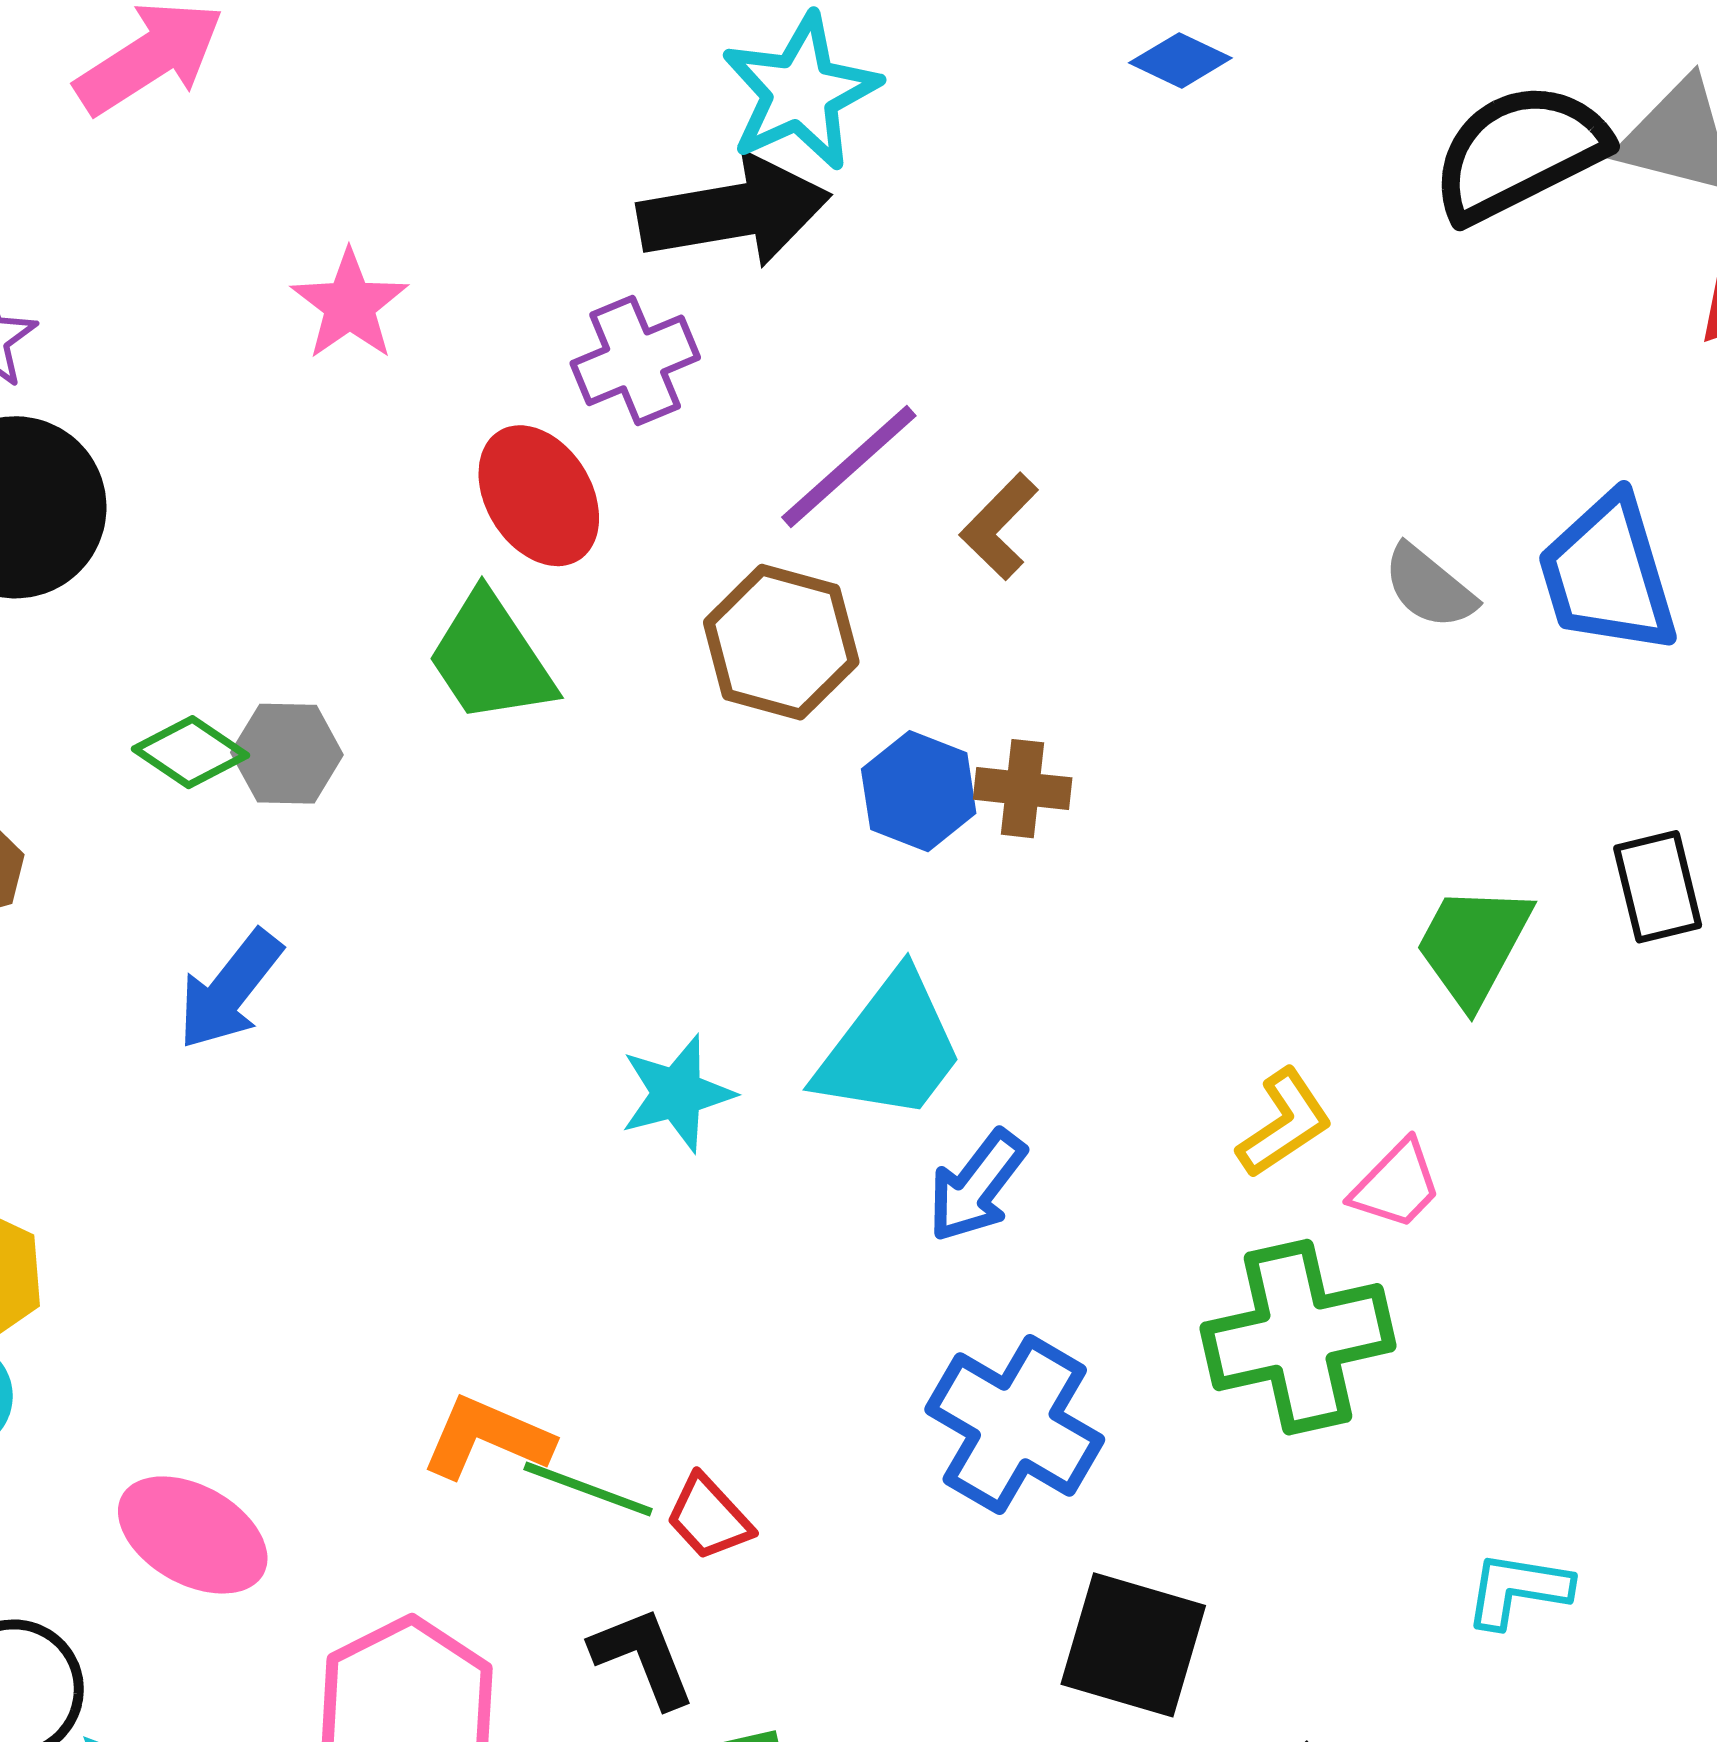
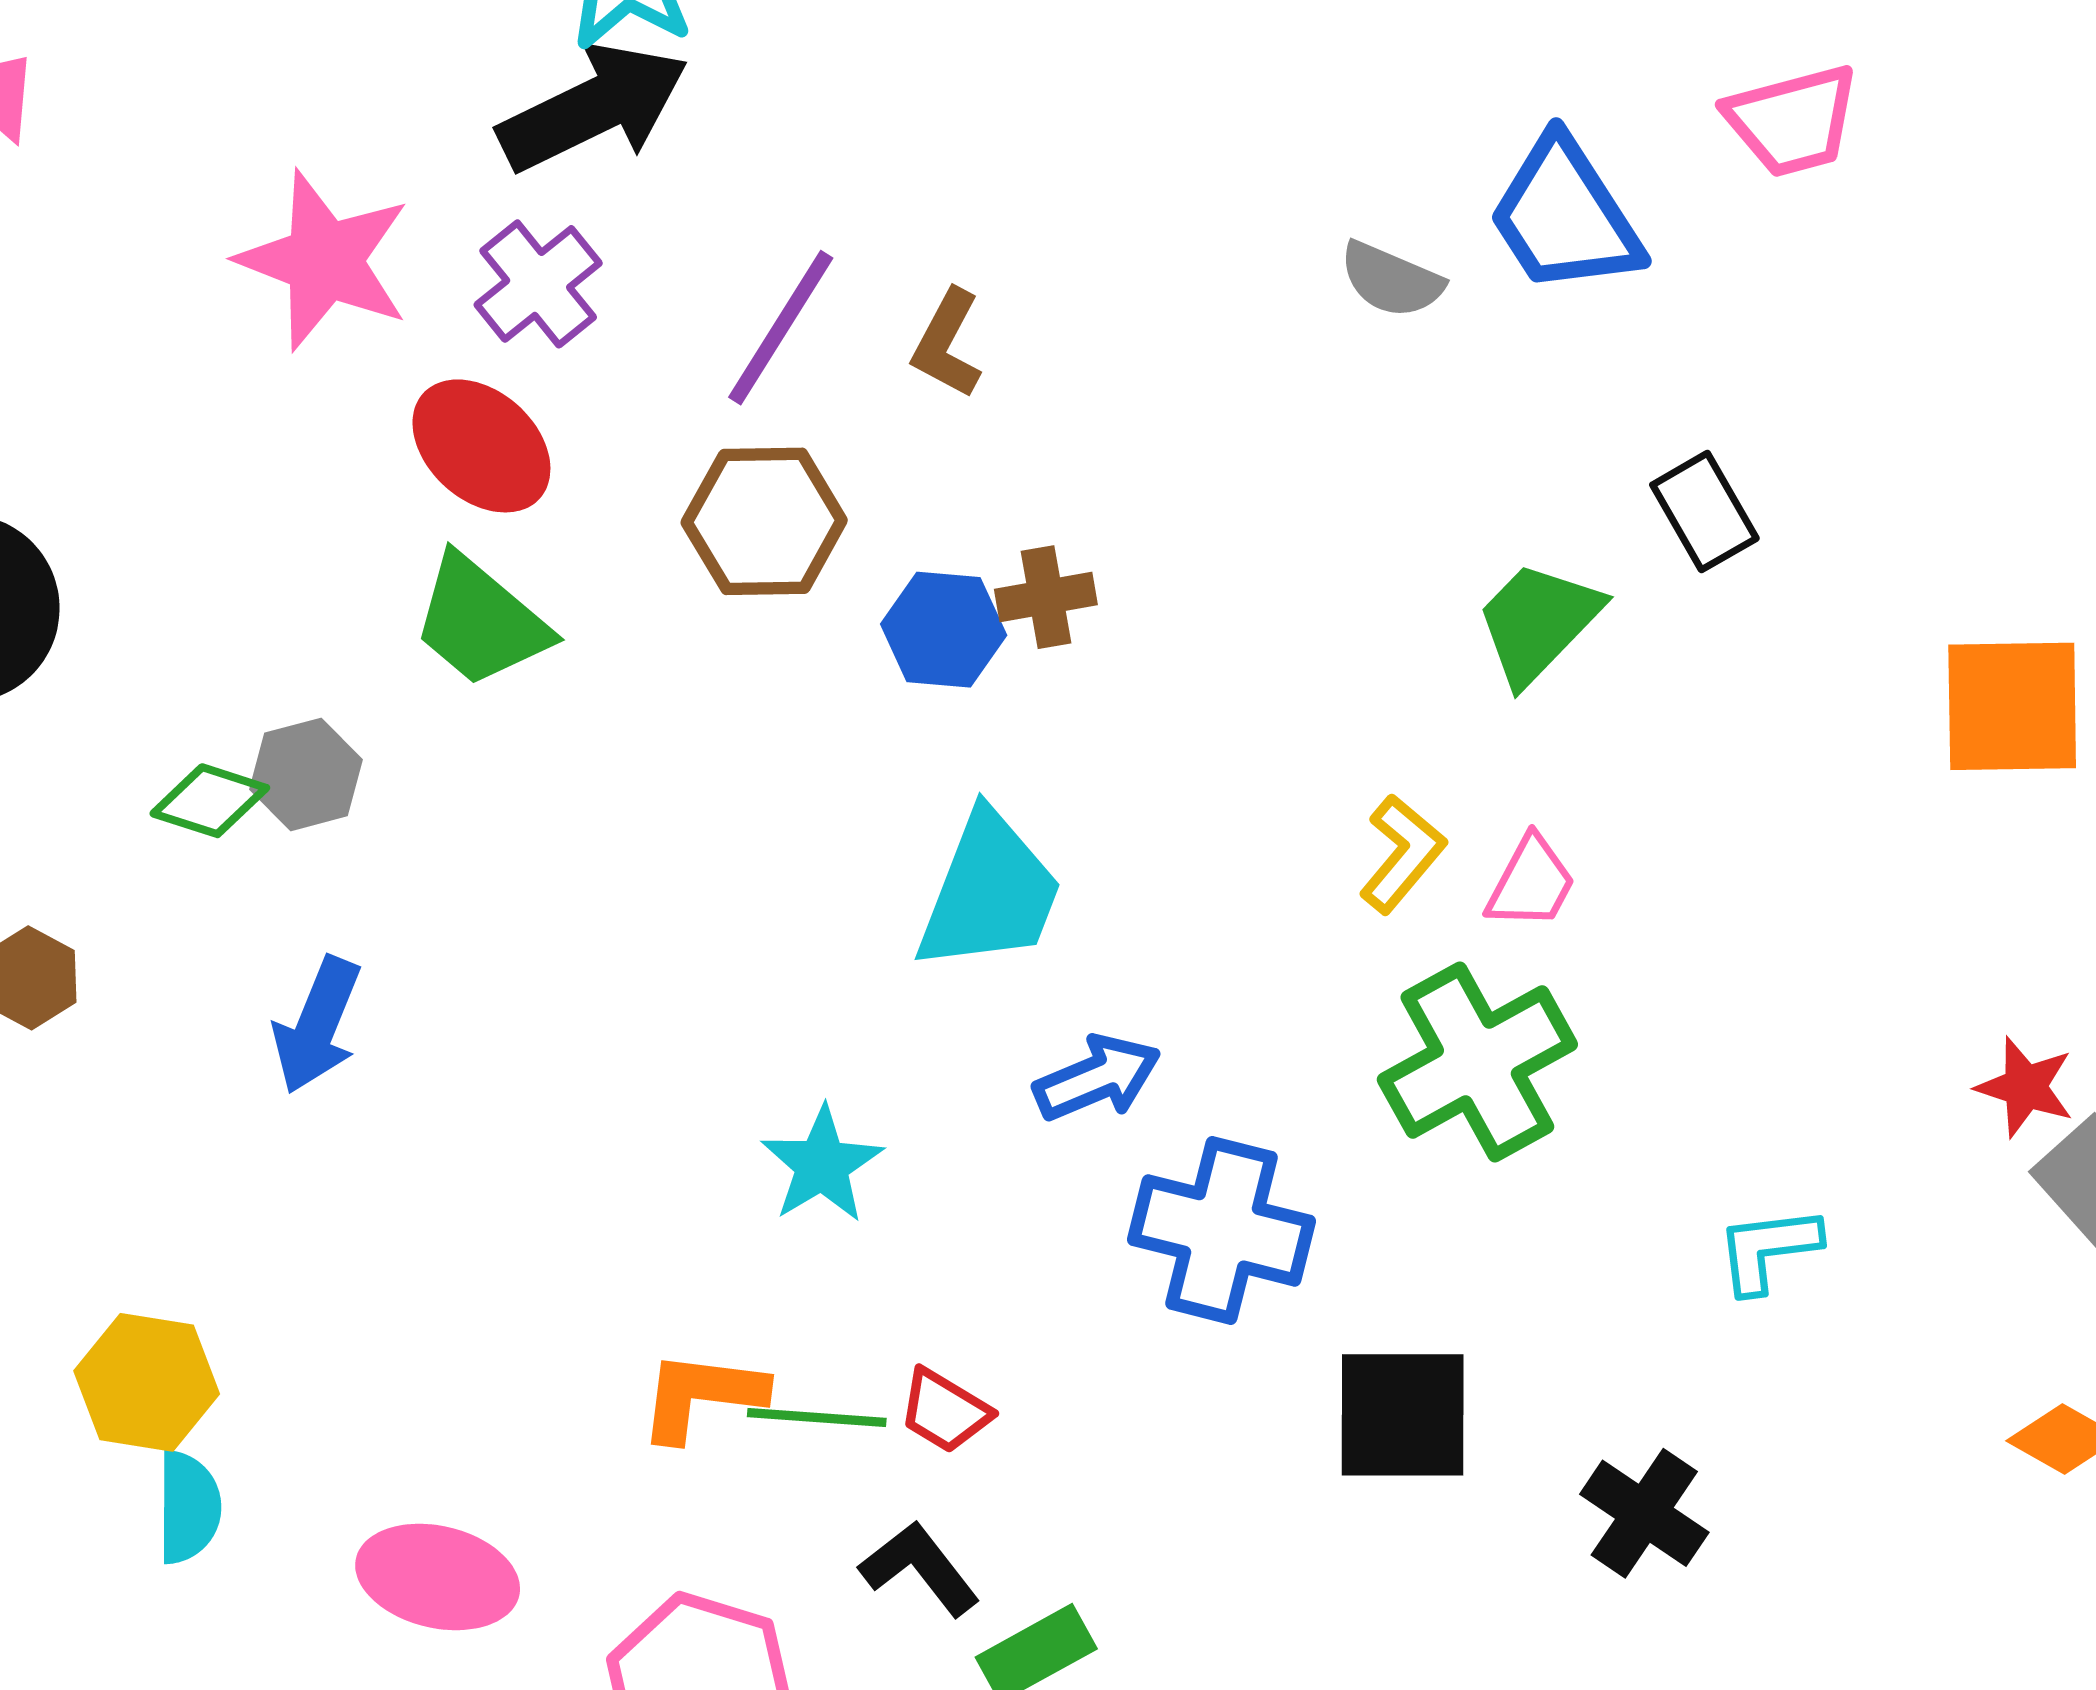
pink star: (350, 305) -> (324, 260), moved, size x1.5
green trapezoid: (1473, 945) -> (1538, 622), turned 32
cyan star: (677, 1093) -> (822, 1165), moved
blue arrow: (977, 1186) -> (1097, 1078), moved, turned -134

